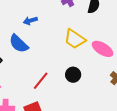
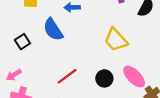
pink ellipse: (102, 49) -> (134, 77), moved

